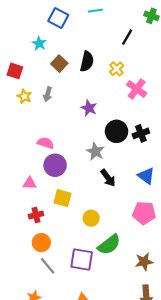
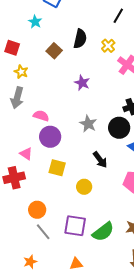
brown square: (59, 64) -> (54, 51), moved
gray arrow: (48, 94) -> (17, 98), moved, size x1.5
black circle: (117, 131) -> (119, 128), moved
black arrow: (108, 178) -> (100, 160), moved
pink triangle: (30, 183) -> (26, 154), turned 32
red cross: (36, 215) -> (14, 178), moved, size x1.5
green semicircle: (109, 245) -> (103, 232), moved

